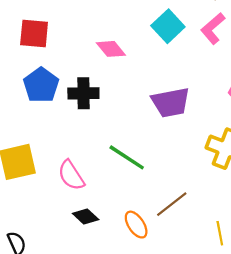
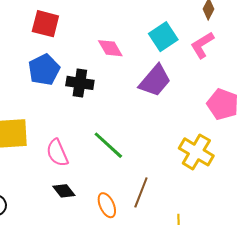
purple trapezoid: (171, 103) -> (155, 81), moved, turned -48
brown line: (172, 204) -> (141, 192), turned -40

